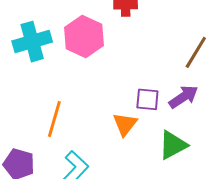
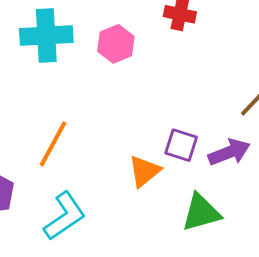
pink hexagon: (84, 36) -> (116, 44), size x0.7

